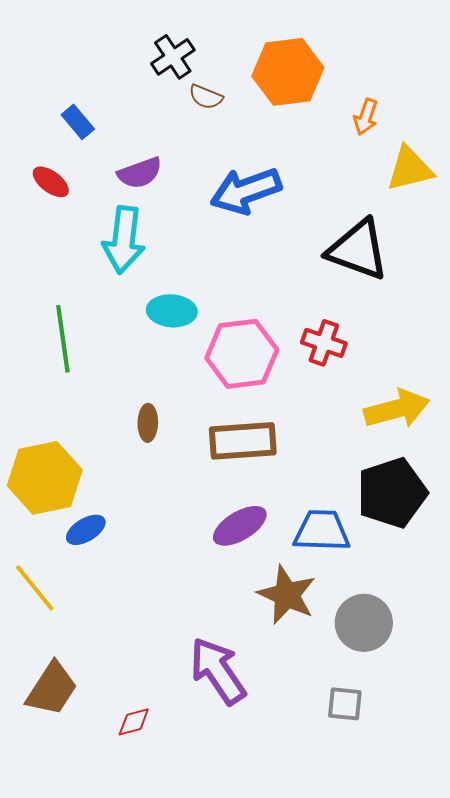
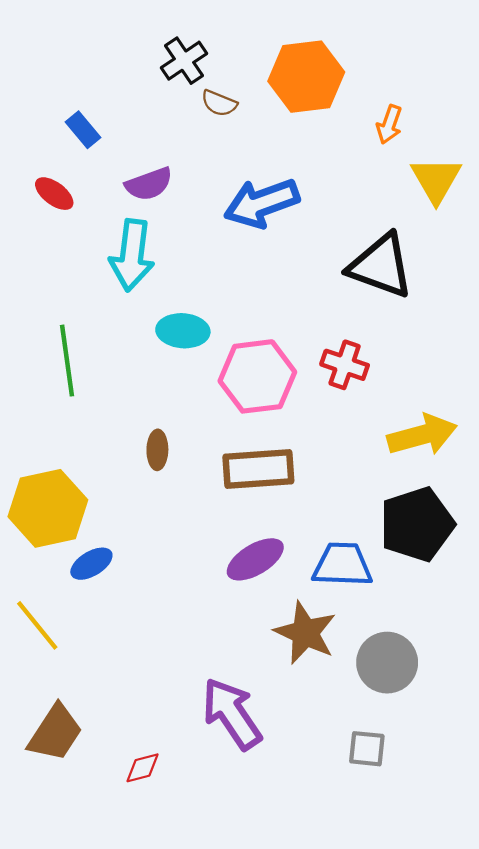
yellow triangle: (410, 169) -> (436, 180), turned -46

